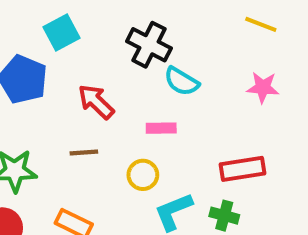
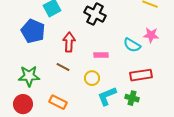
cyan semicircle: (182, 81) -> (132, 45), moved
red arrow: (96, 102) -> (69, 42), turned 48
brown line: (84, 153) -> (63, 67), turned 32

